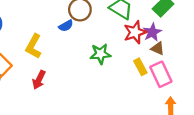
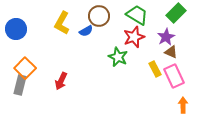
red star: (135, 32) -> (134, 37), moved
yellow L-shape: (34, 46) -> (62, 23), moved
green star: (100, 54) -> (118, 57), turned 30

